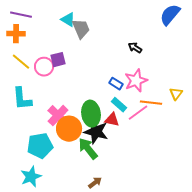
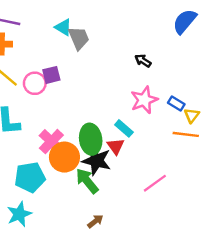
blue rectangle: (116, 84) -> (176, 103), moved
orange line: (151, 103) -> (186, 134), moved
pink line: (138, 113) -> (155, 183), moved
red triangle: (112, 120) -> (116, 146), turned 42

